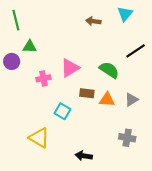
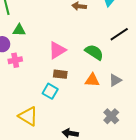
pink cross: (43, 78) -> (15, 60), moved
brown rectangle: (87, 93) -> (60, 74), moved
gray cross: (127, 138) -> (111, 116), turned 35

